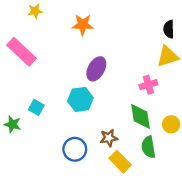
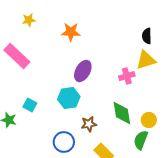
pink cross: (148, 85) -> (127, 76), moved
brown star: (109, 138) -> (89, 124), moved
green semicircle: (148, 147) -> (141, 140), moved, turned 30

